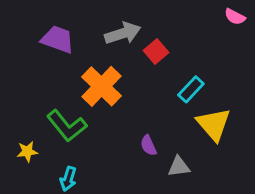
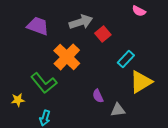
pink semicircle: (235, 17) -> (139, 11), moved
yellow triangle: (214, 124) -> (141, 82), turned 40

